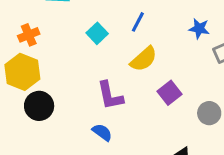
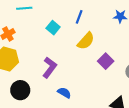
purple L-shape: (110, 96) -> (50, 67), moved, turned -125
black circle: (39, 106) -> (20, 90), moved

